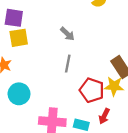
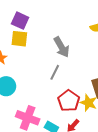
gray arrow: (67, 34) -> (62, 47), size x1.5

